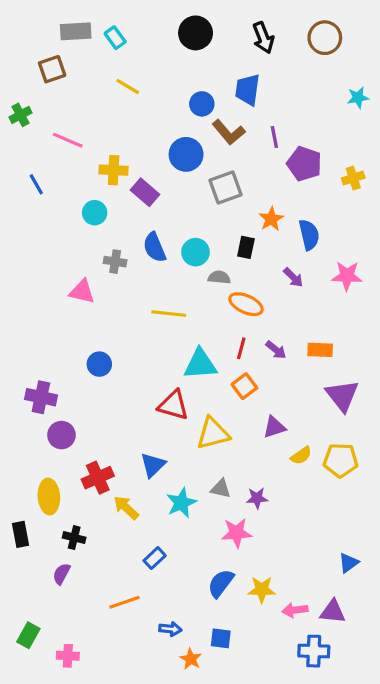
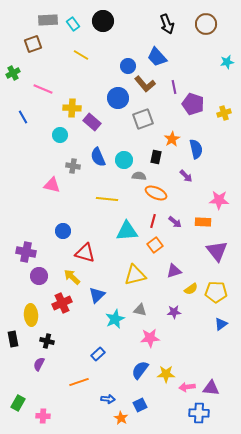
black circle: (196, 33) -> (103, 21), moved
blue trapezoid: (248, 90) -> (157, 57), turned -50
pink star: (347, 276) -> (219, 200), moved
red triangle: (173, 405) -> (85, 253), moved
purple star: (257, 498) -> (174, 312), moved
yellow arrow: (126, 508) -> (72, 277), moved
blue triangle: (348, 563) -> (221, 324), moved
blue square: (221, 638) -> (140, 405), turned -32

